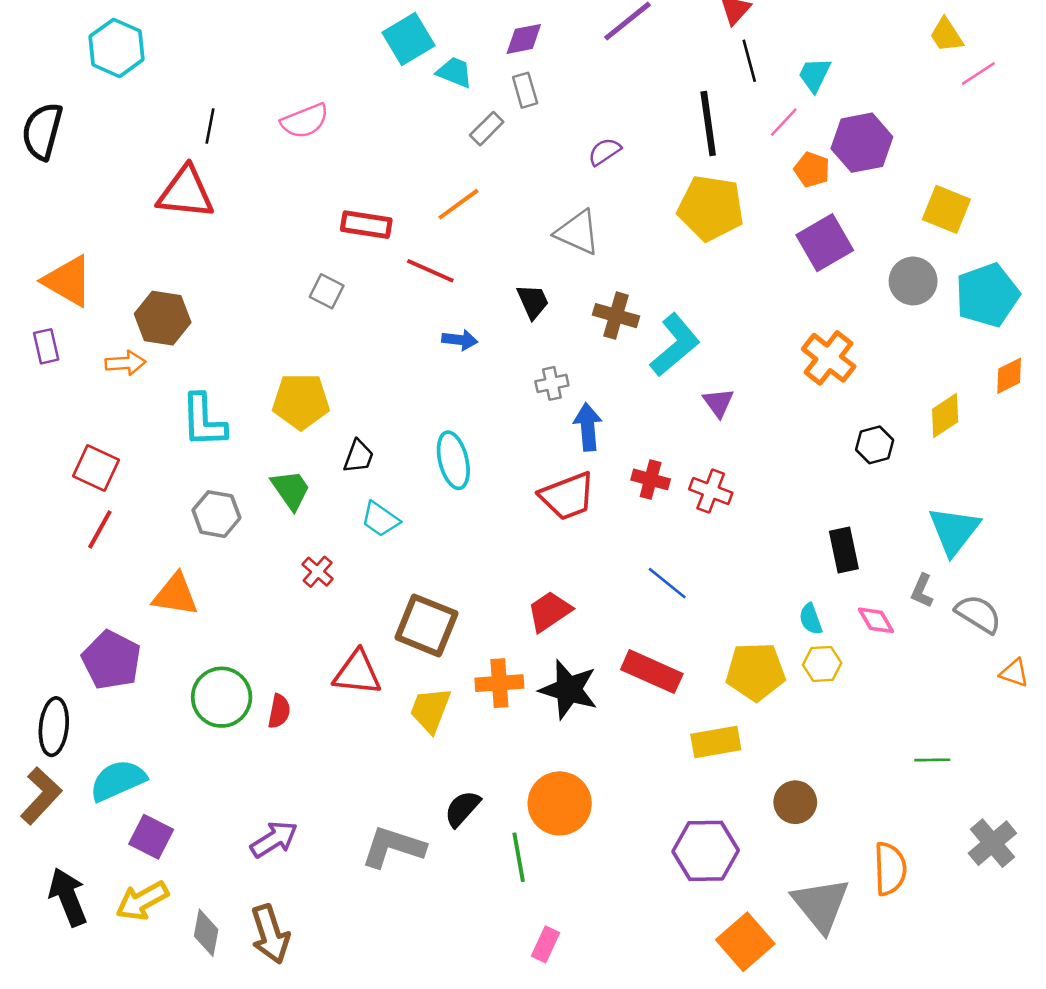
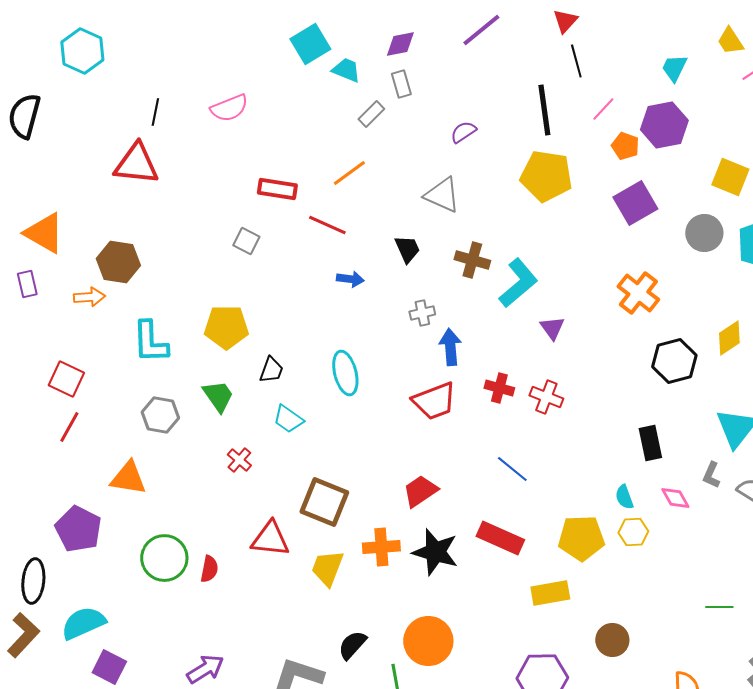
cyan trapezoid: (814, 75) -> (674, 68), moved
black hexagon: (875, 445) -> (674, 361), size x1.5

